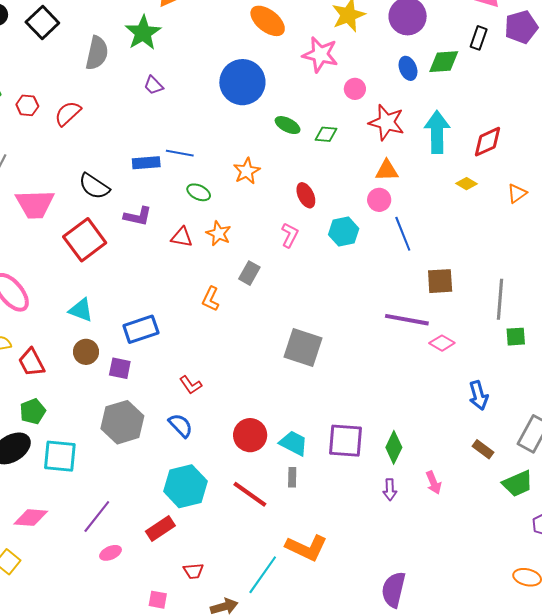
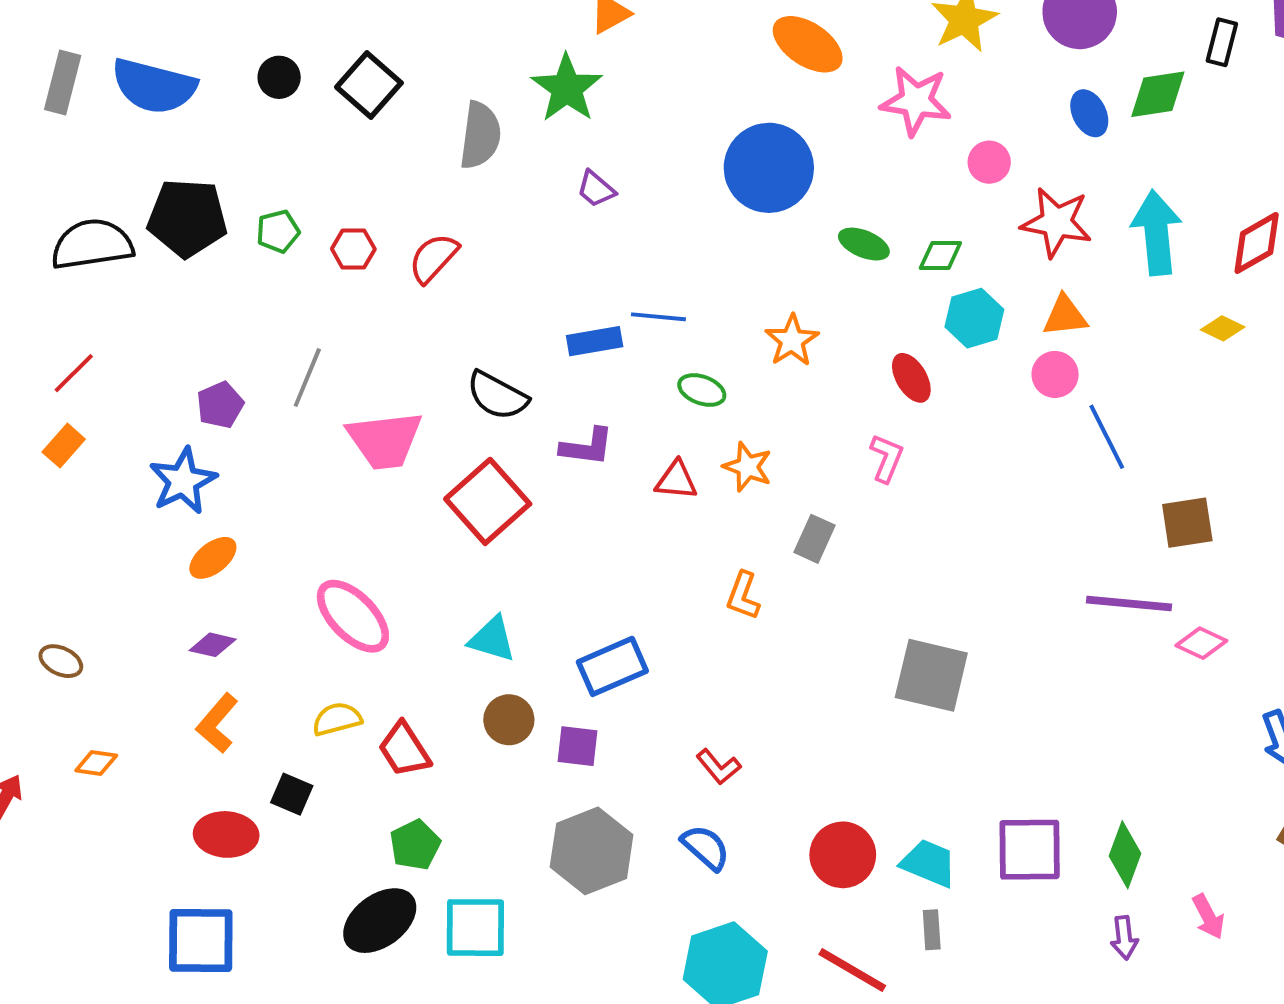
cyan hexagon: (344, 232) -> (974, 318), moved

